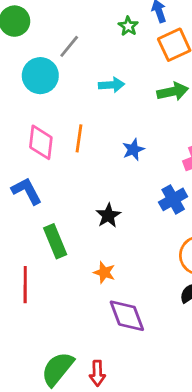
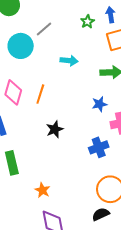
blue star: (133, 149) -> (99, 104), moved
black star: (108, 216) -> (55, 129), moved

